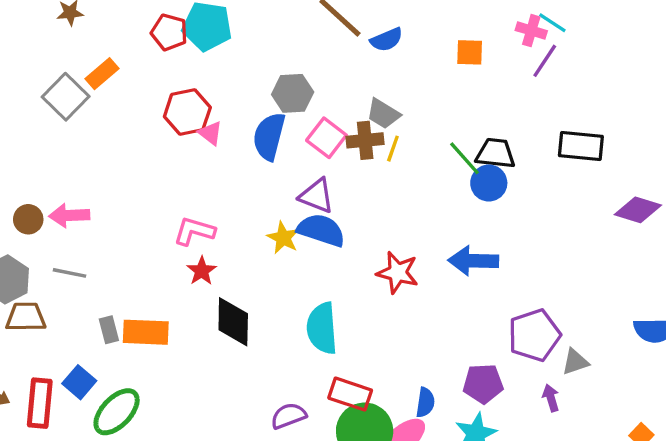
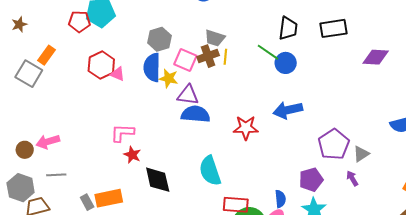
black trapezoid: (495, 153) -> (288, 28), moved, turned 105
yellow star: (283, 238) -> (169, 78), moved

